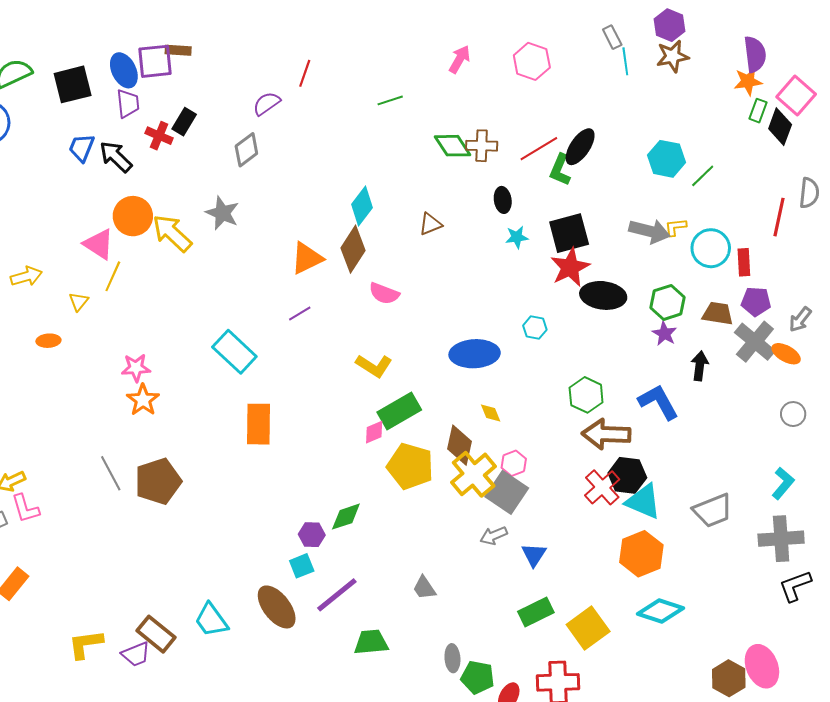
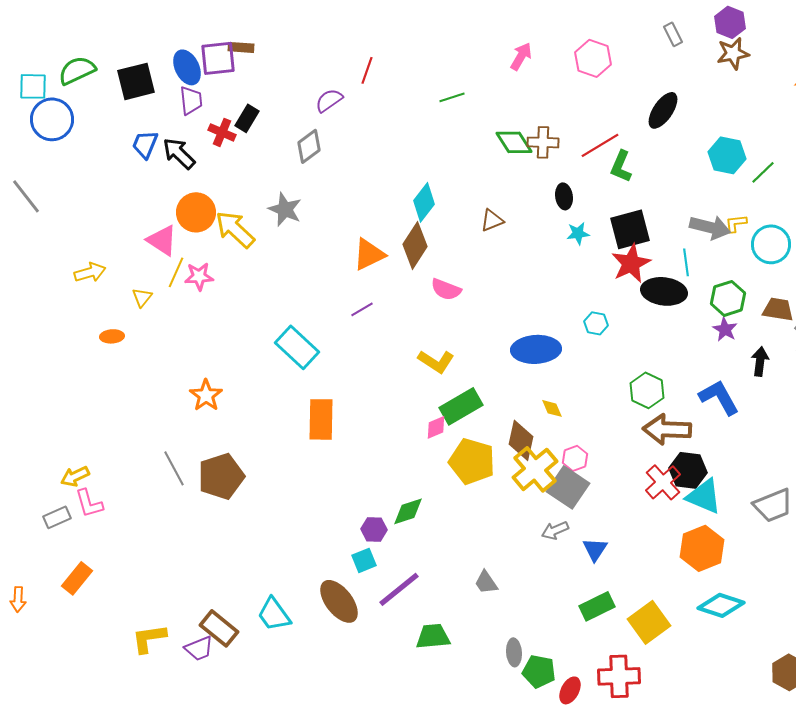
cyan line: (625, 61) -> (686, 262), moved
black ellipse: (580, 147) -> (663, 110), moved
pink star: (136, 368) -> (199, 276), moved

